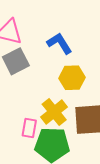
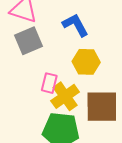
pink rectangle: (29, 128) -> (49, 83), moved

